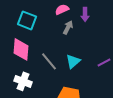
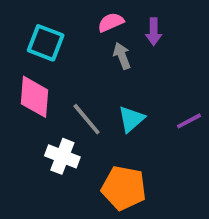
gray arrow: (68, 27) -> (122, 56), turned -48
white cross: (23, 81) -> (62, 156), moved

